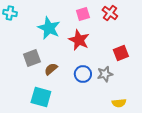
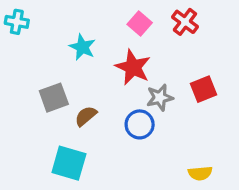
pink square: (83, 14) -> (140, 24), turned -32
cyan star: (49, 28) -> (82, 47), size x0.7
gray star: (105, 74) -> (160, 98), moved

